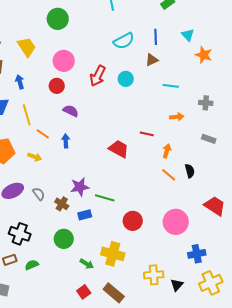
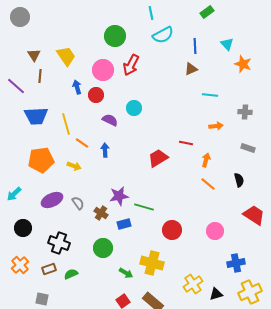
green circle: (58, 19) -> (115, 36), moved
cyan semicircle: (124, 41) -> (163, 35), moved
red arrow: (98, 76) -> (131, 65), moved
cyan circle: (126, 79) -> (134, 108), moved
blue arrow: (20, 82) -> (77, 87), moved
red trapezoid: (119, 149) -> (158, 158), turned -60
black semicircle: (190, 171) -> (239, 180), moved
pink circle: (176, 222) -> (215, 231), size x0.7
yellow cross: (154, 275) -> (193, 284), turned -30
black triangle: (177, 285) -> (216, 294), turned 32

